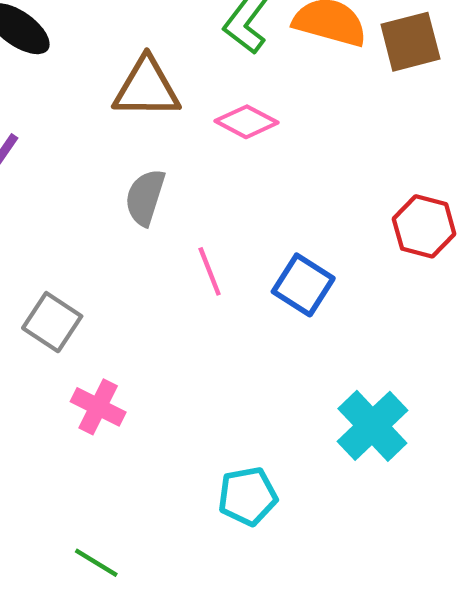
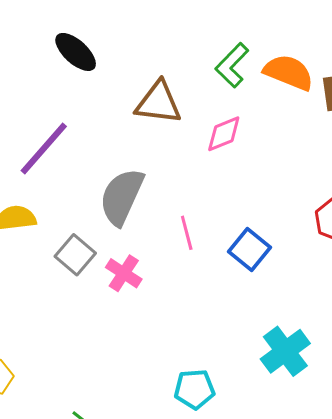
pink diamond: (246, 122) -> (224, 134), turned -57
gray semicircle: (145, 197) -> (122, 197), moved, size x1.5
pink cross: (98, 407) -> (124, 273), moved

